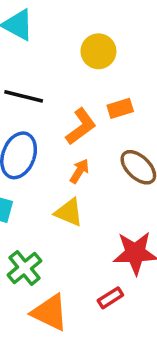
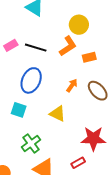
orange L-shape: (81, 126) -> (68, 46), moved
orange arrow: (79, 171) -> (72, 85), moved

